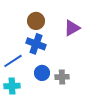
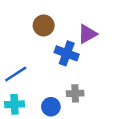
blue cross: (36, 44) -> (67, 53), moved
blue circle: (42, 73) -> (51, 107), moved

